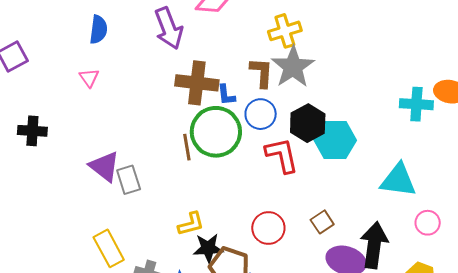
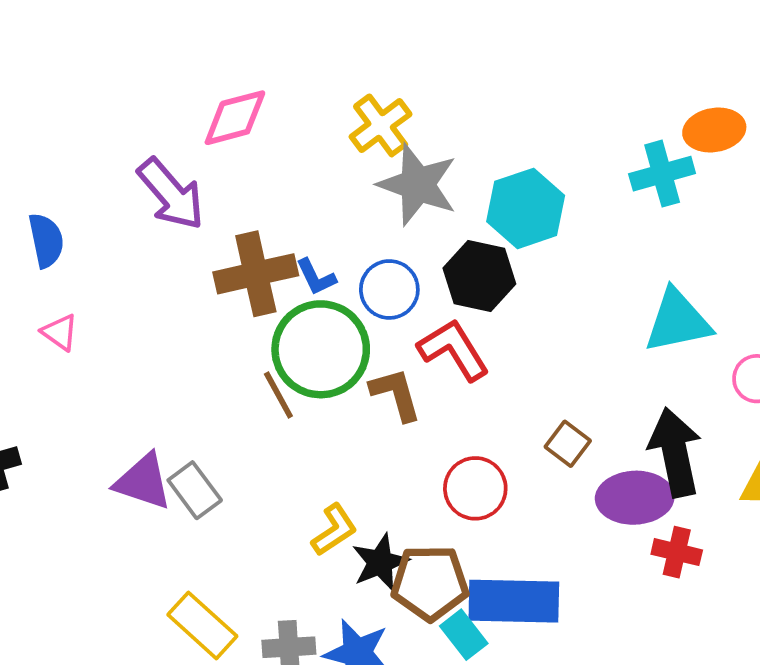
brown L-shape: (262, 73) -> (396, 394), moved
cyan hexagon: (335, 140) -> (526, 208), moved

